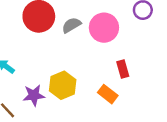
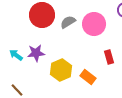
orange rectangle: (108, 94) -> (88, 77), moved
purple star: (34, 95) -> (36, 53), moved

